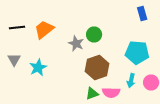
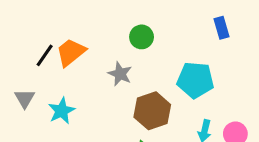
black line: (17, 28) -> (45, 55), moved, turned -49
green circle: (94, 34) -> (142, 37), moved
cyan pentagon: (137, 52) -> (195, 80), moved

